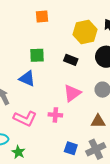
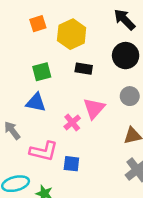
yellow hexagon: (85, 32) -> (72, 34), moved
pink cross: (55, 115) -> (72, 122), moved, turned -32
blue square: (71, 148) -> (71, 164), moved

